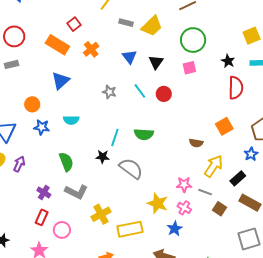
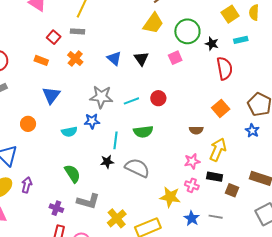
gray rectangle: (126, 23) -> (77, 31), moved
yellow trapezoid: (152, 26) -> (153, 23), moved
green circle: (193, 40) -> (187, 31), moved
orange rectangle: (57, 45) -> (41, 60), size x0.6
cyan line: (140, 91) -> (131, 101), moved, turned -63
gray star: (109, 92) -> (101, 97), size x1.6
red circle: (164, 94) -> (158, 98), moved
blue star: (42, 127) -> (92, 121), moved
black rectangle: (238, 178) -> (215, 177), moved, turned 63
pink star: (184, 185) -> (192, 161), moved
gray line: (205, 192) -> (216, 217), moved
pink cross: (184, 208) -> (192, 185), moved

